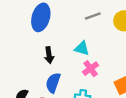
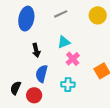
gray line: (93, 16) -> (61, 14), moved
cyan triangle: (82, 48) -> (64, 42), turned -32

